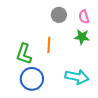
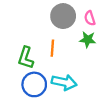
gray circle: (59, 15) -> (63, 16), size x1.5
cyan arrow: (77, 77) -> (64, 82), moved

